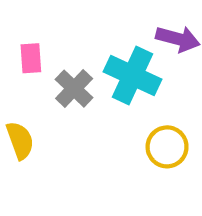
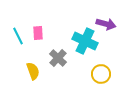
gray cross: (74, 89) -> (58, 58), moved

